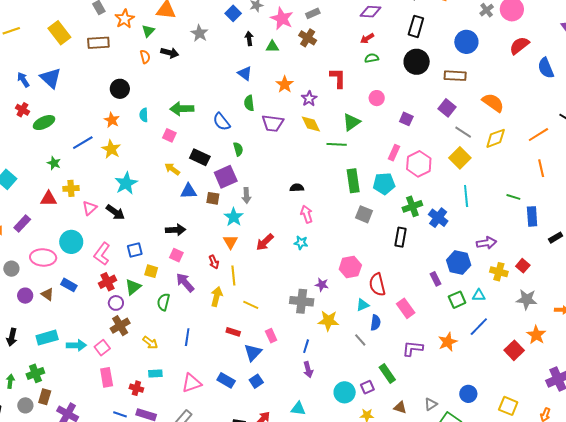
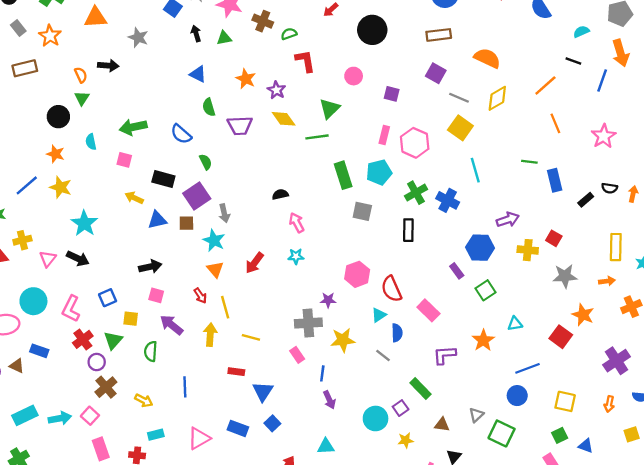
green triangle: (148, 31) -> (82, 98), moved
green semicircle: (372, 58) -> (289, 34), moved
black circle: (417, 62) -> (372, 30), moved
cyan triangle: (479, 295) -> (515, 324), moved
blue line: (479, 327) -> (527, 368), moved, turned 35
pink rectangle: (271, 336) -> (297, 355), moved

